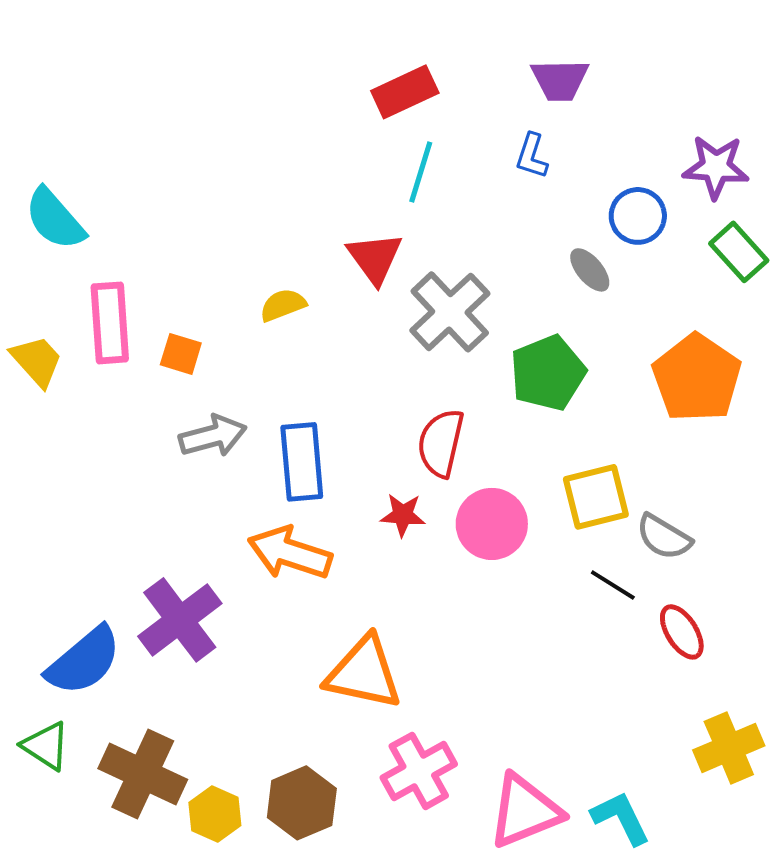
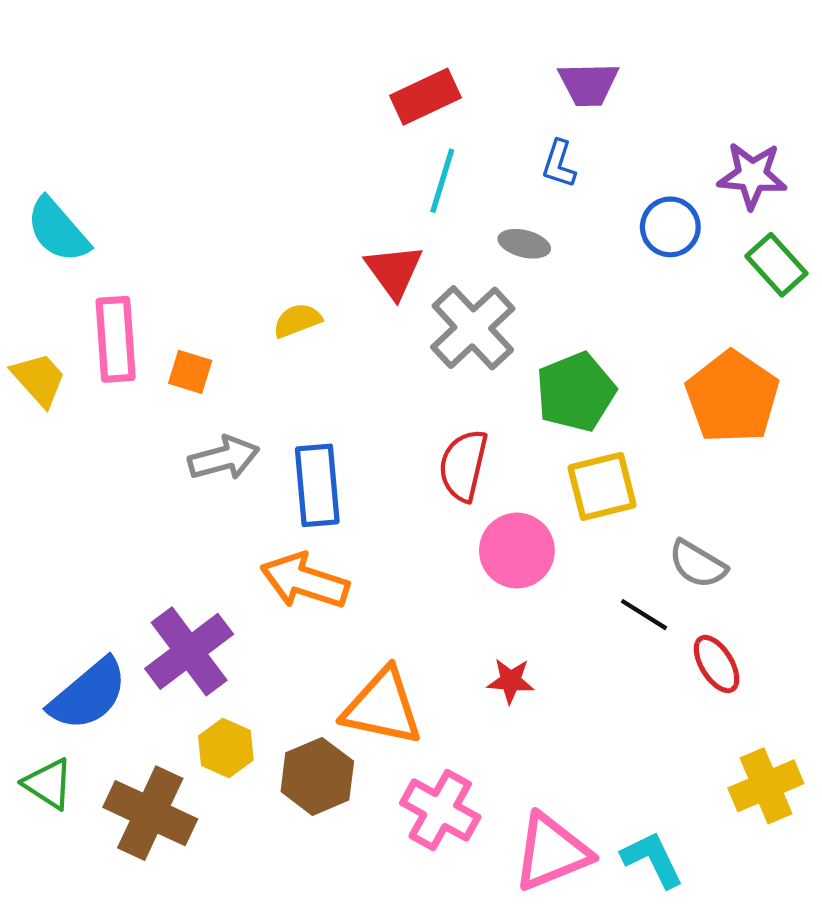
gray ellipse: (590, 270) -> (524, 244), moved, turned -36
yellow square: (596, 497) -> (602, 486), moved
red star: (403, 515) -> (511, 681), moved
pink cross: (419, 771) -> (440, 810), turned -32
brown hexagon: (302, 803) -> (317, 776), moved
yellow hexagon: (215, 814) -> (226, 748), moved

